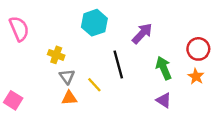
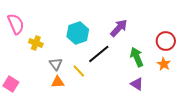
cyan hexagon: (94, 23) -> (78, 33), moved
yellow cross: (56, 55) -> (36, 43), moved
black line: (118, 64) -> (99, 54), turned 65

